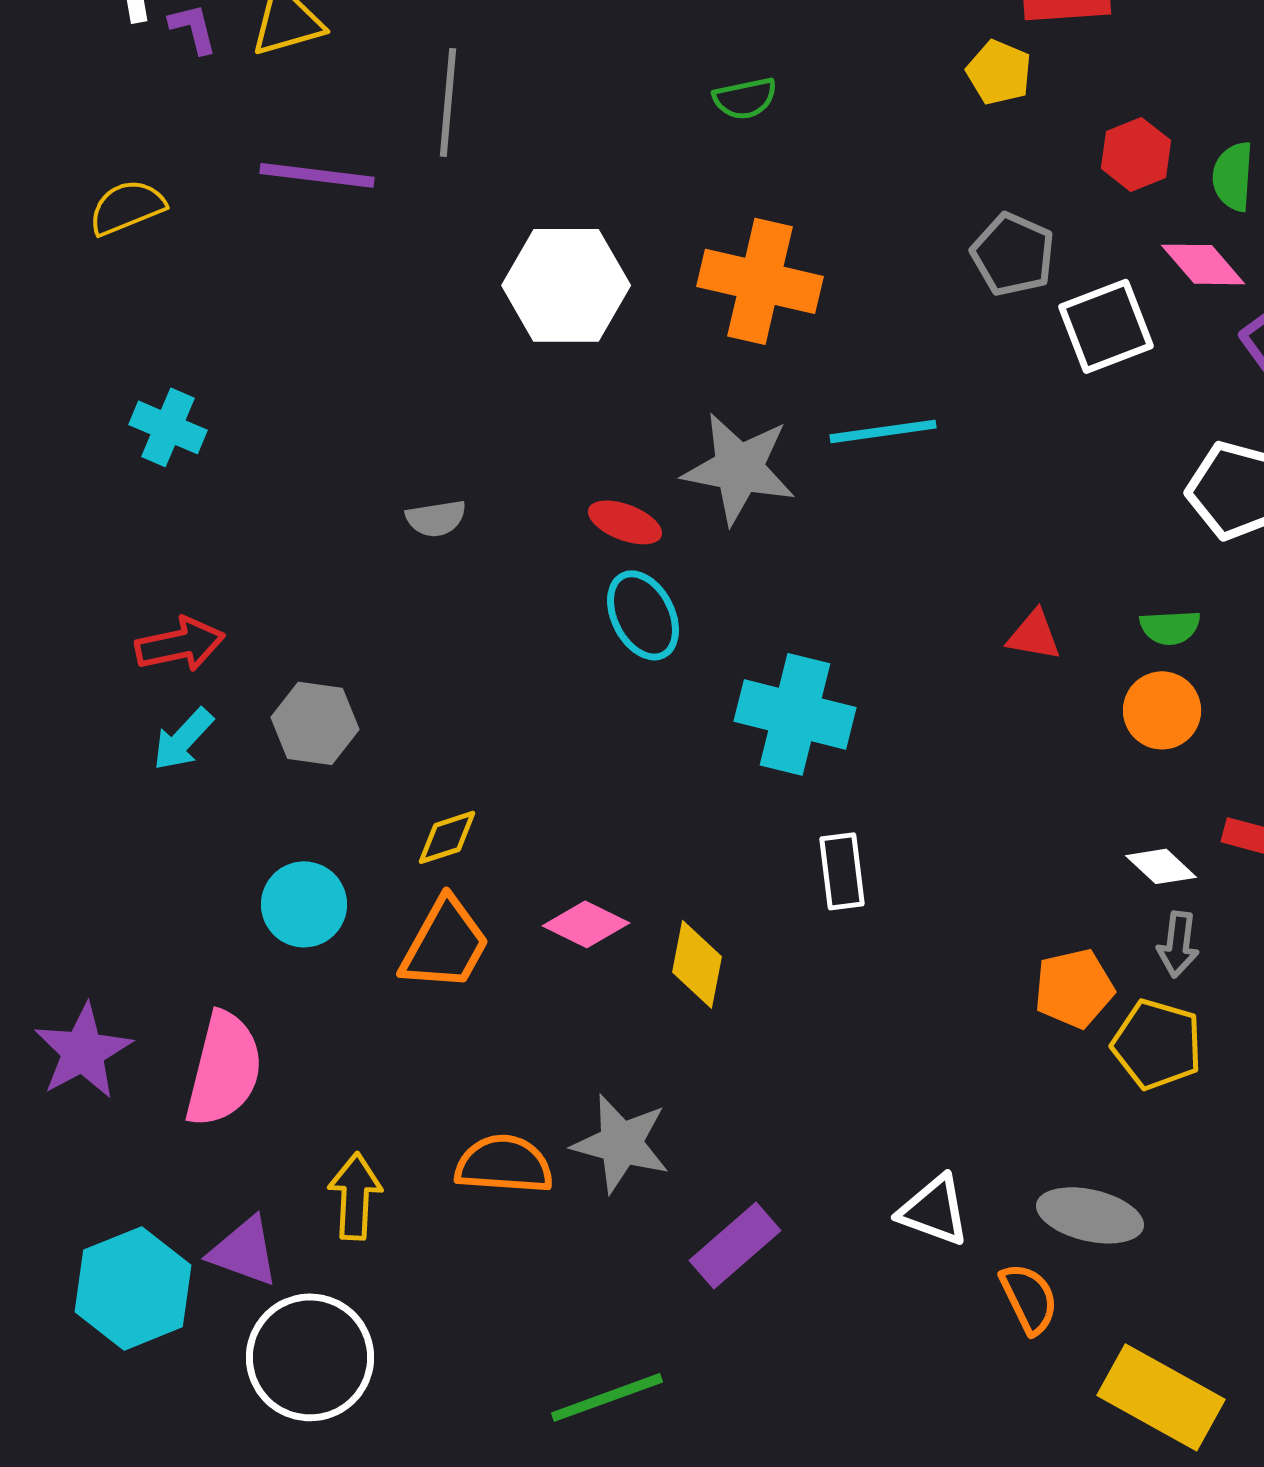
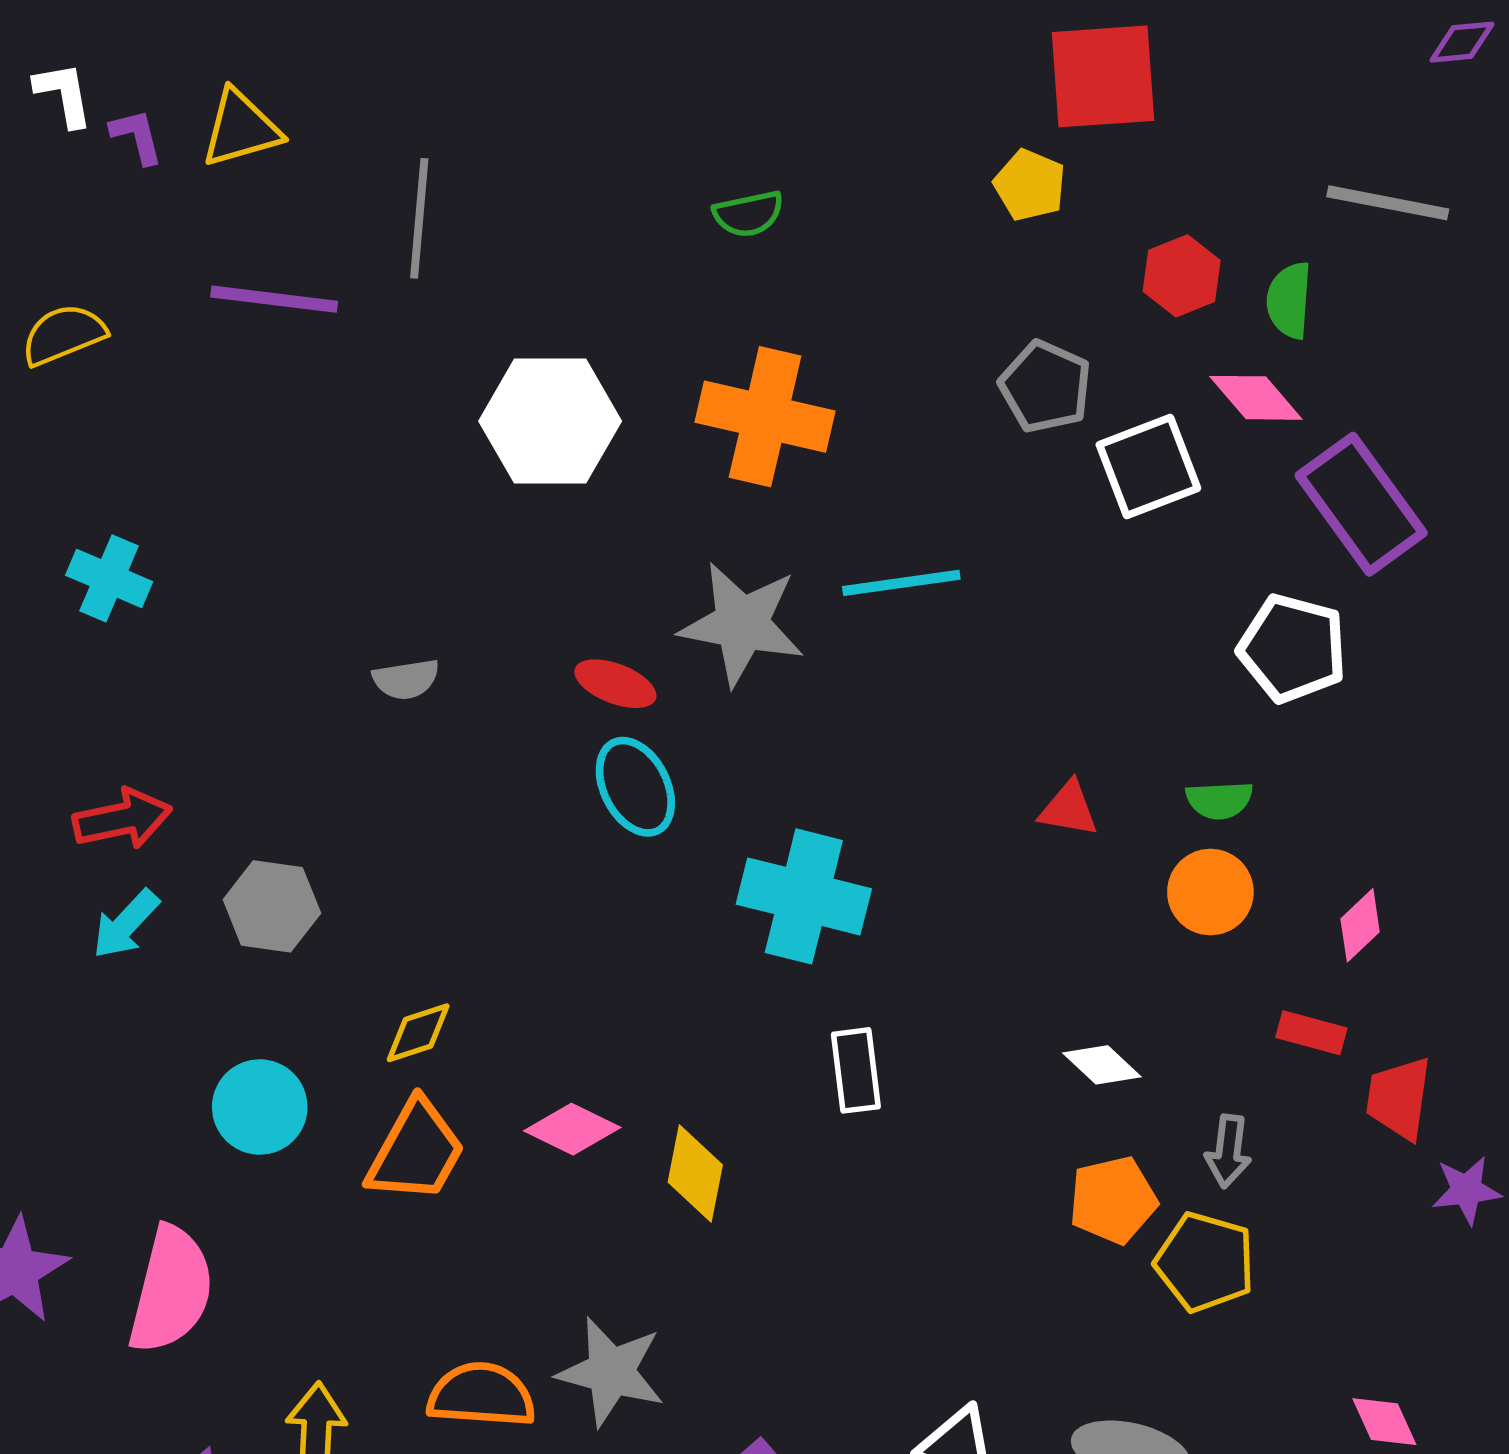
white diamond: (1161, 866) -> (1102, 1065), moved

